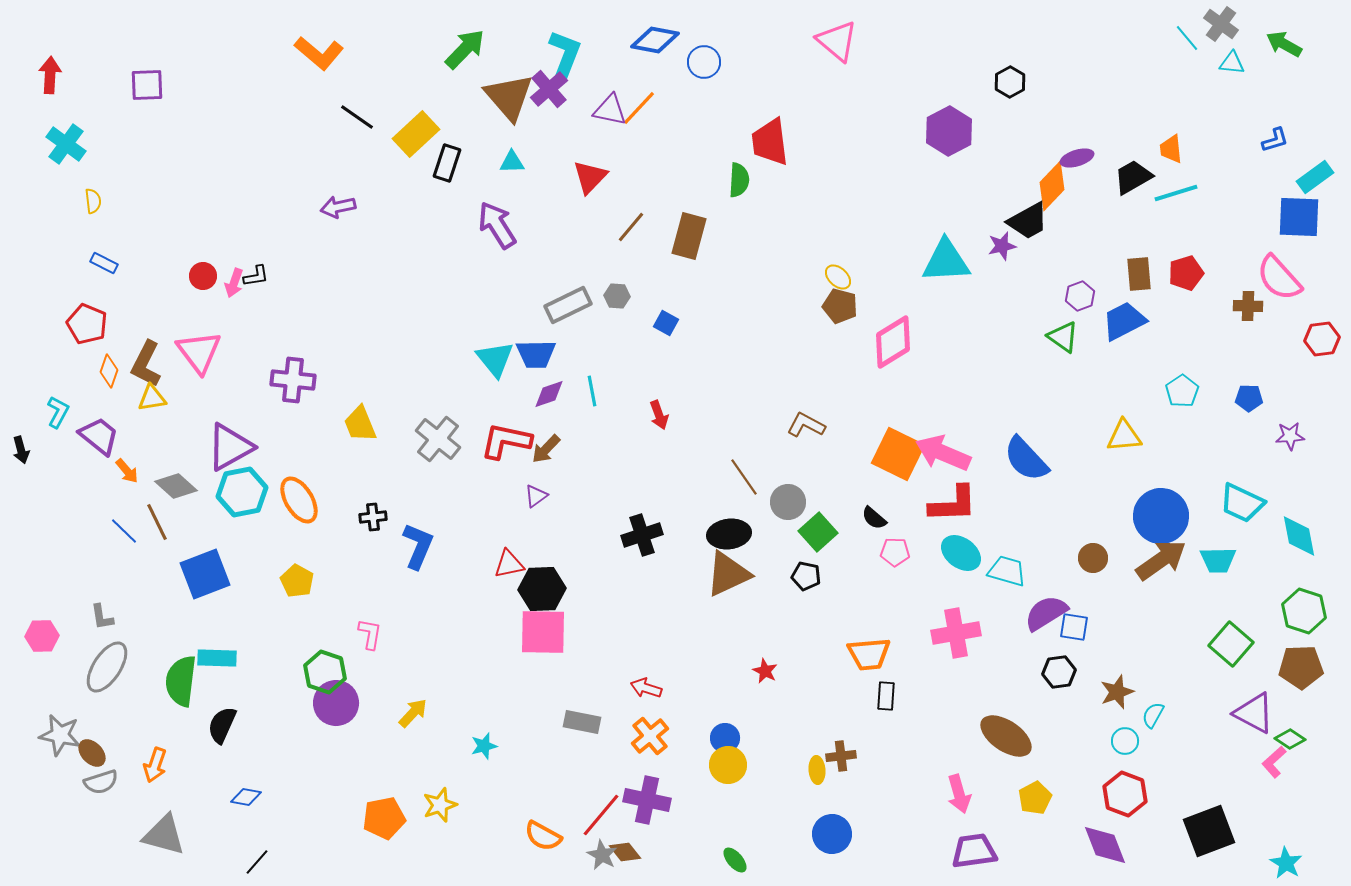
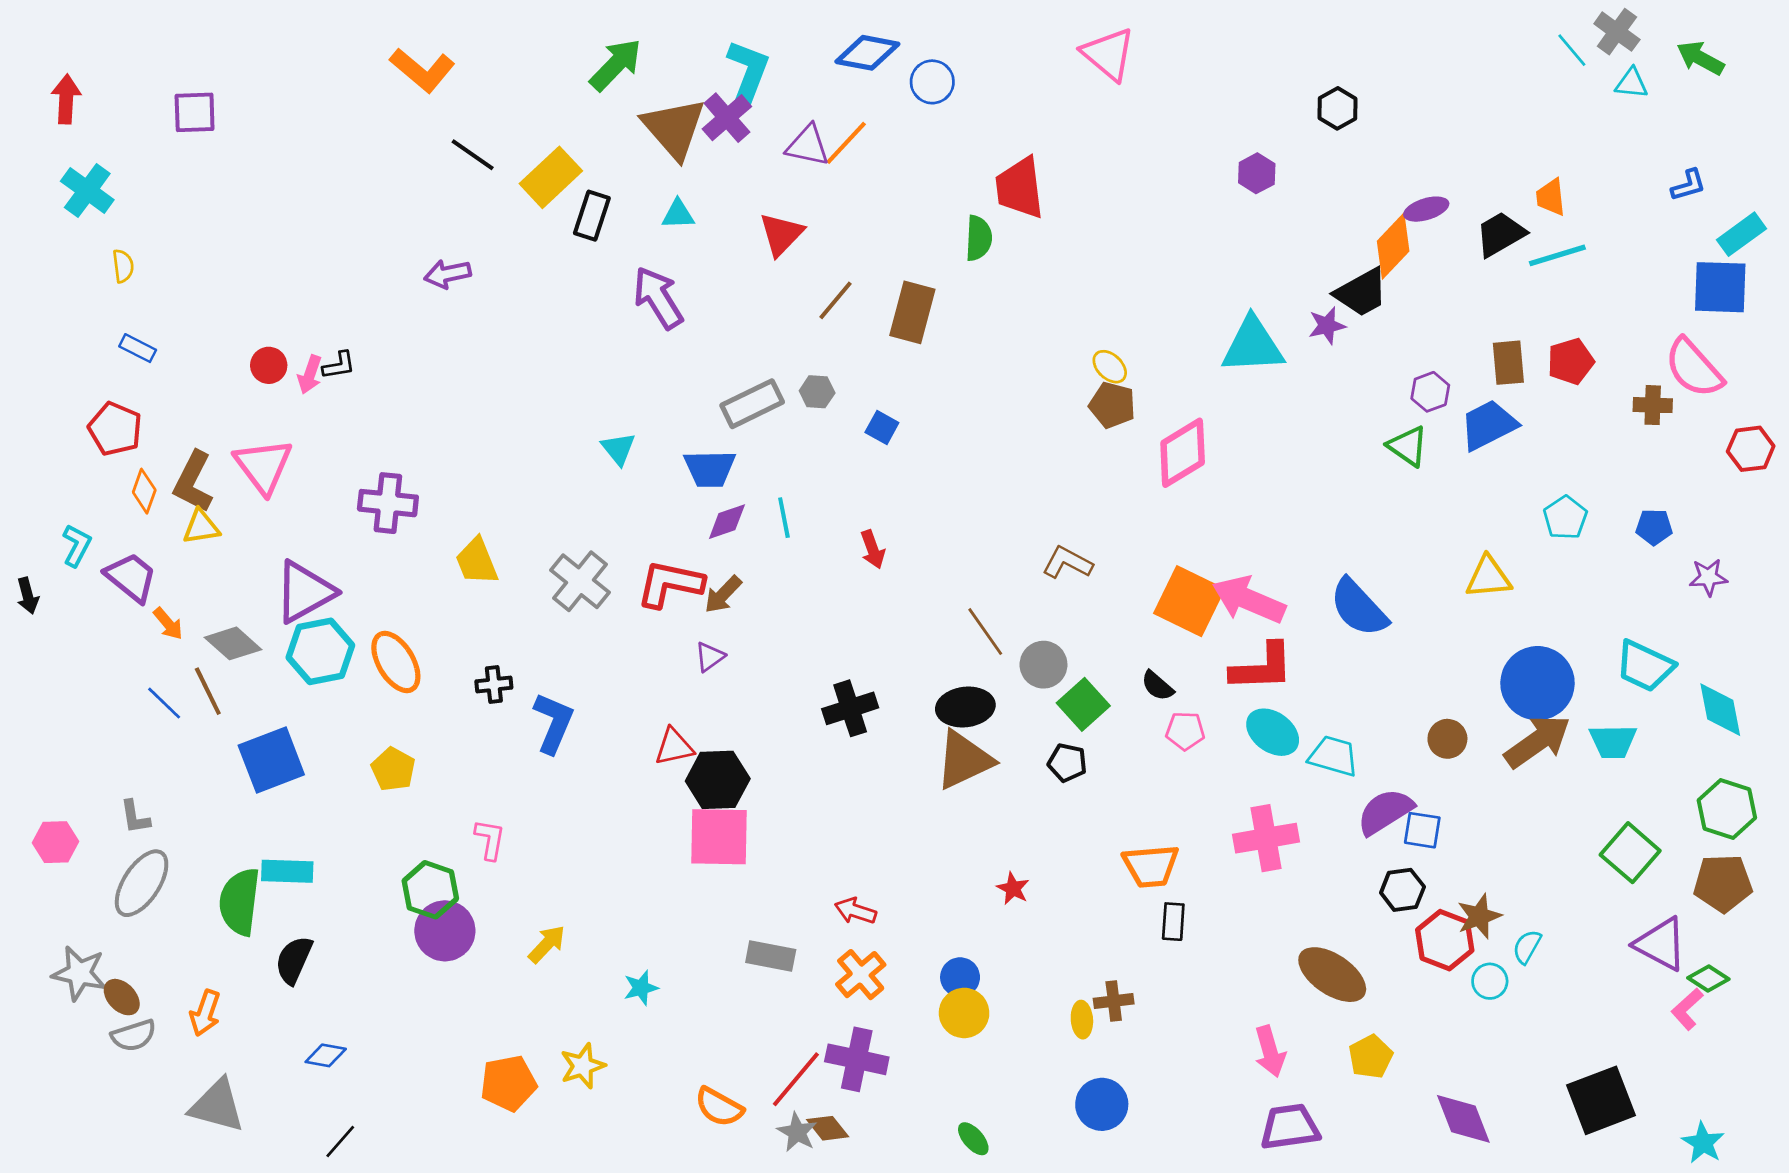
purple hexagon: (949, 131) -> (1257, 173), size x0.6
cyan triangle: (495, 359) -> (618, 449), moved, size x0.7
red hexagon: (1125, 794) -> (1445, 940), moved

